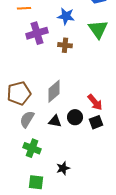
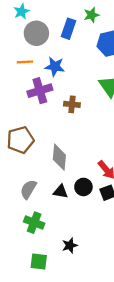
blue star: (66, 16) -> (55, 67), moved
gray diamond: (54, 91) -> (59, 157), turned -45
brown pentagon: (19, 93) -> (20, 140), moved

